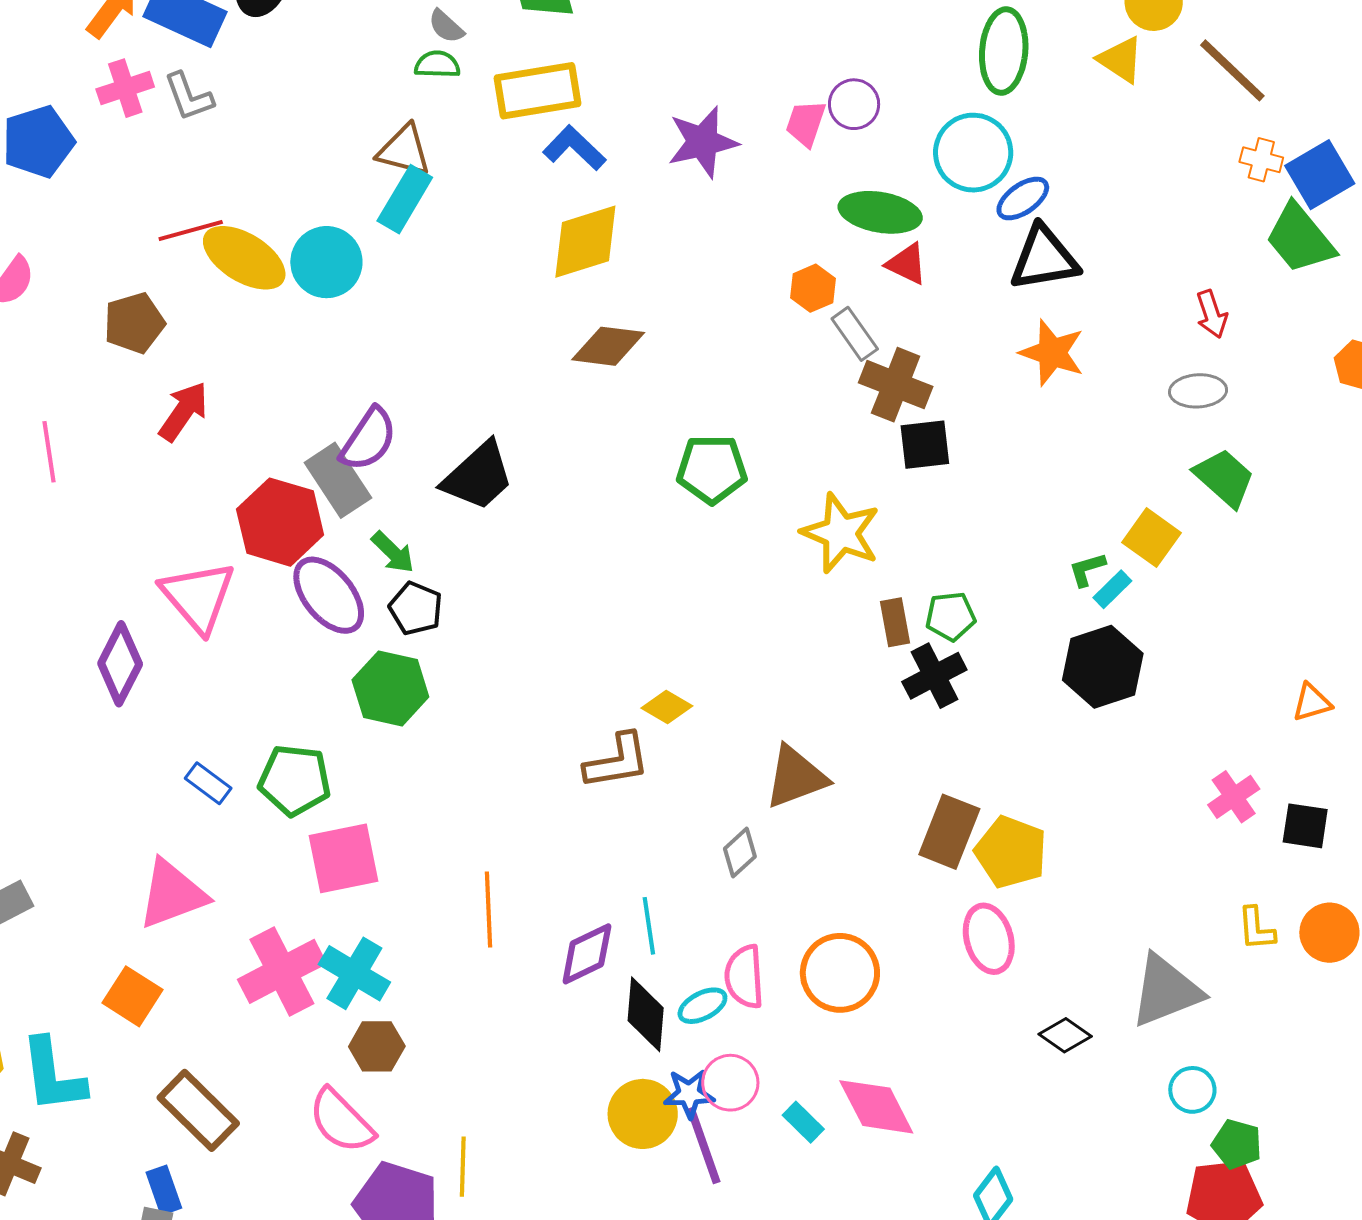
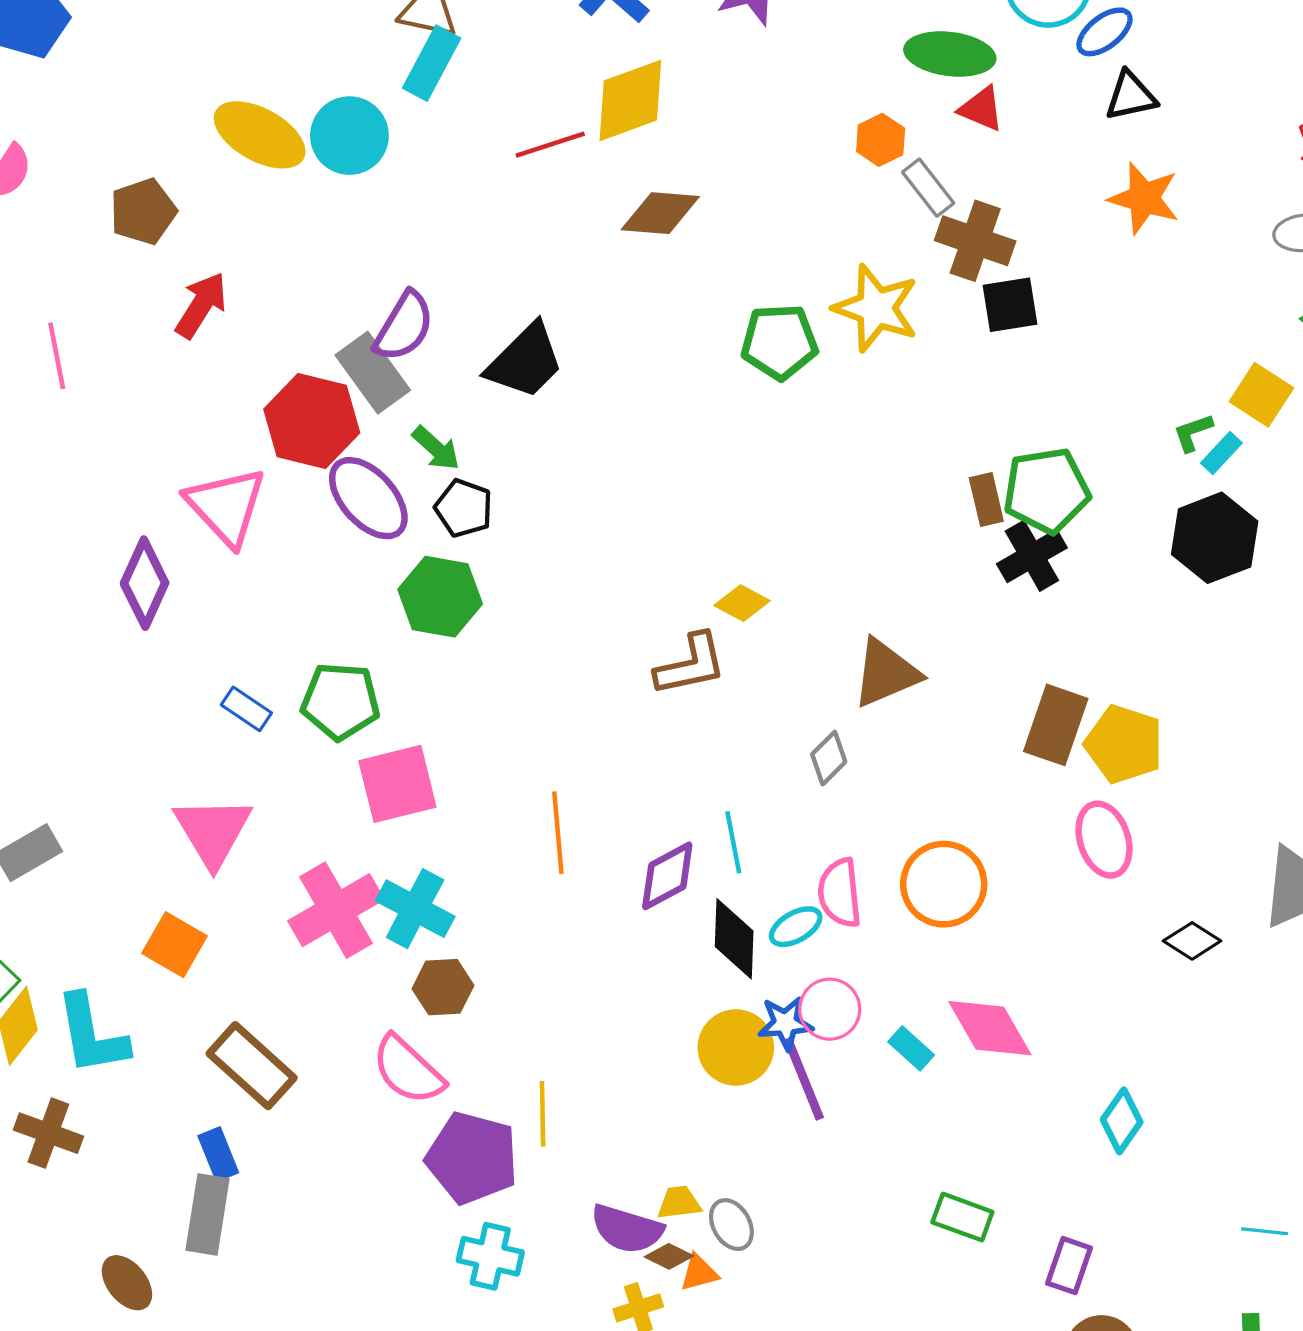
red line: (191, 230) -> (550, 145), moved
black triangle: (1044, 258) -> (1131, 96), size x0.7
yellow star: (841, 533) -> (876, 308), moved
green pentagon: (951, 616) -> (1046, 490), size x1.6
pink triangle: (172, 894) -> (213, 831), turned -38

